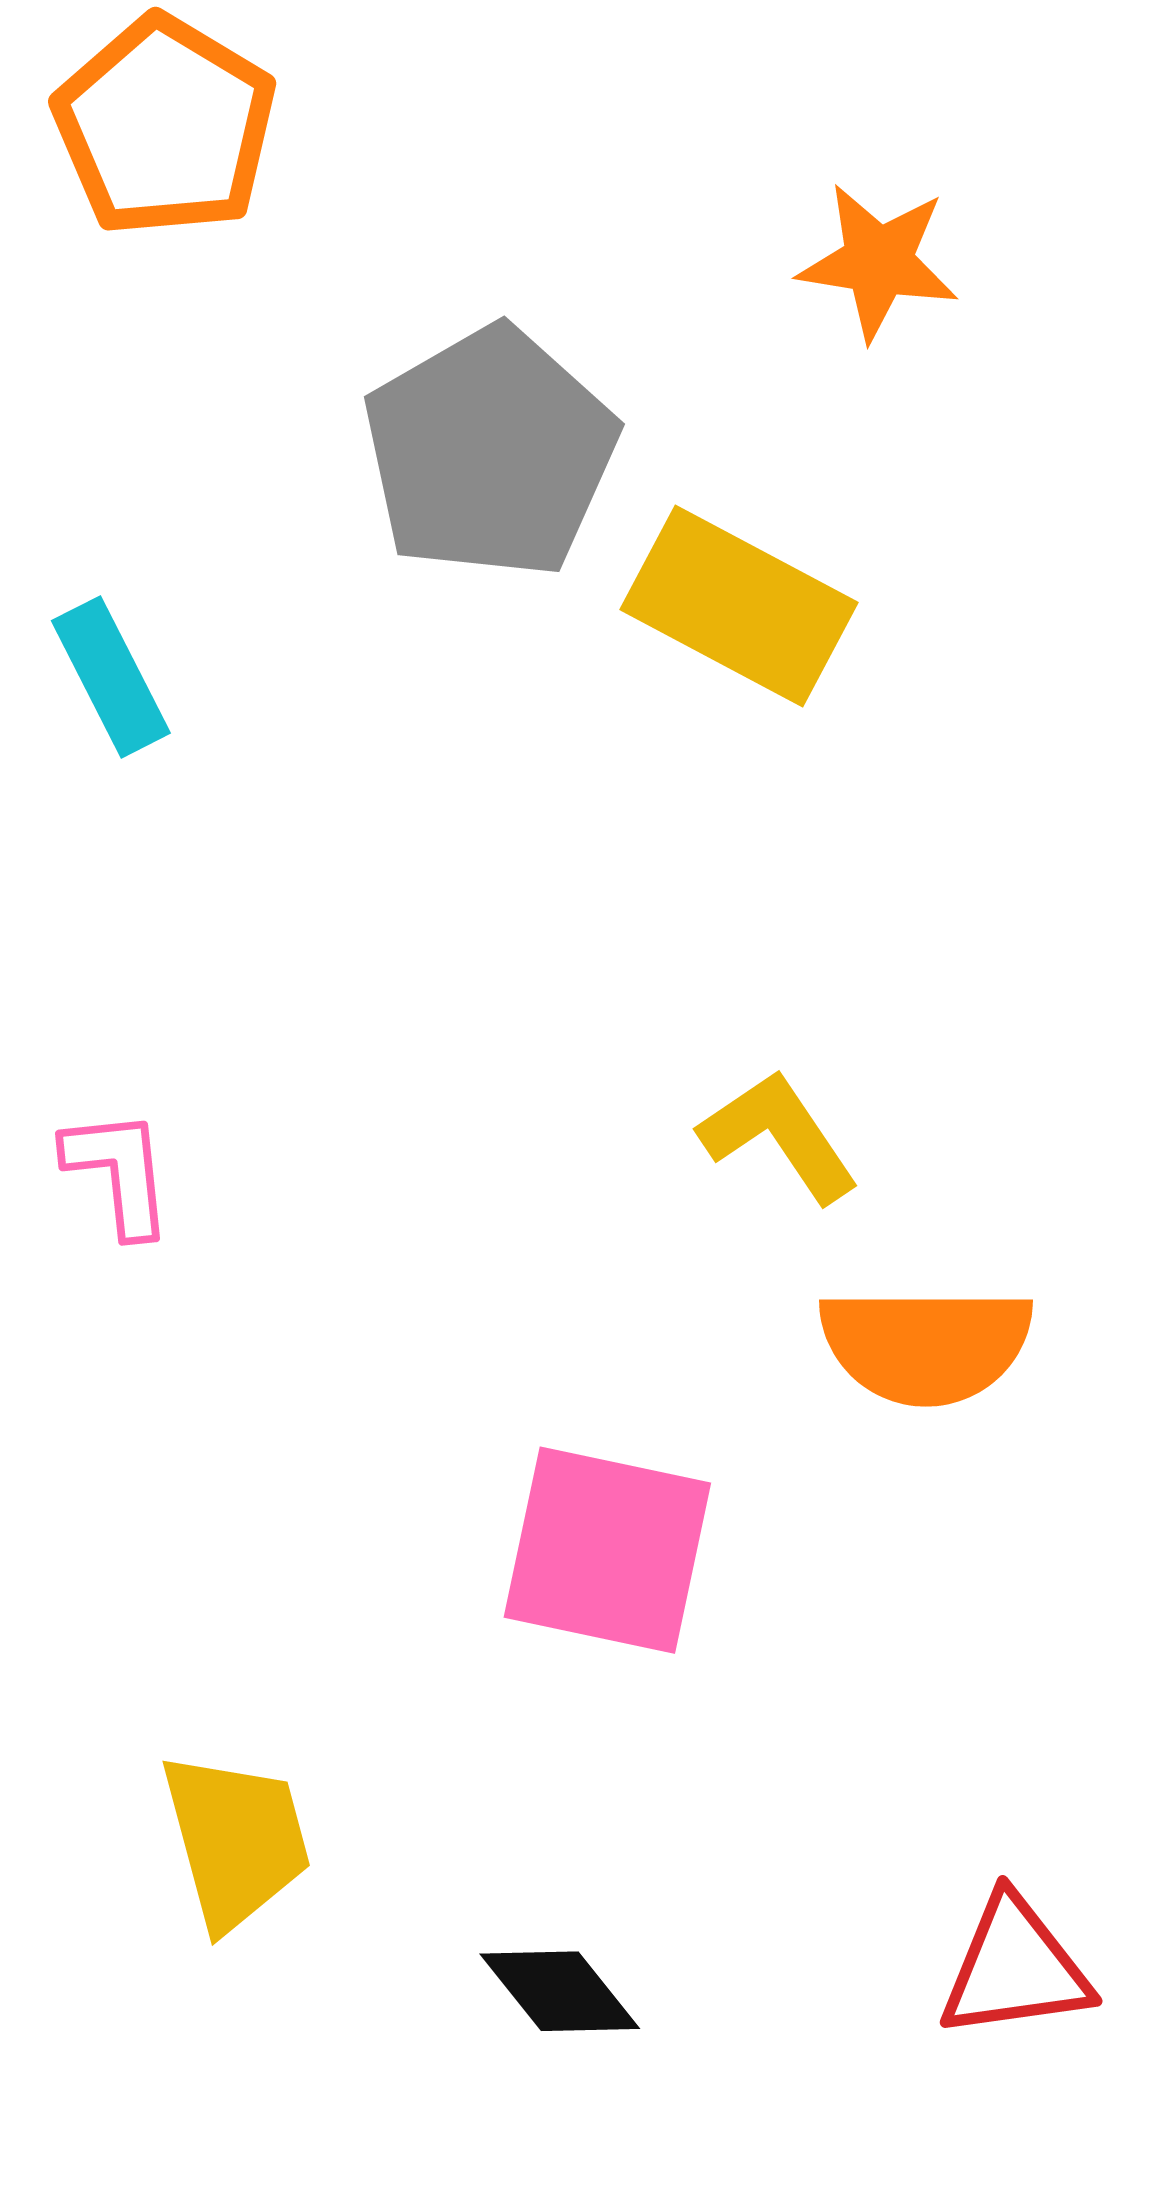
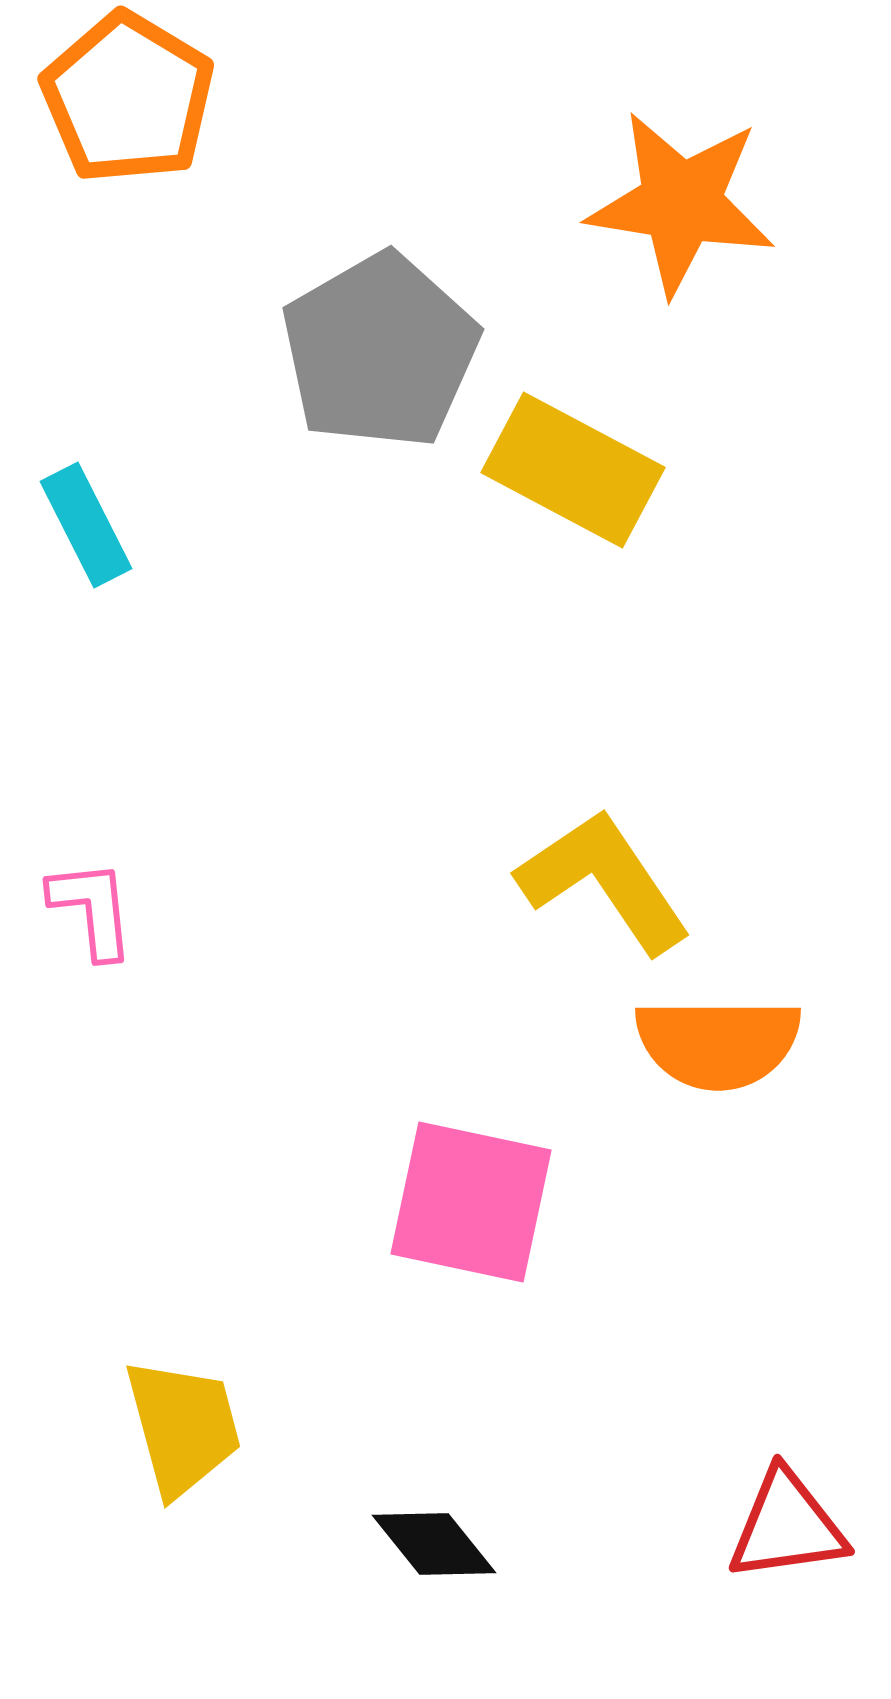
orange star: (878, 262) -> (681, 203), size x1.5
yellow L-shape: (779, 1136) -> (604, 881), size x1.4

